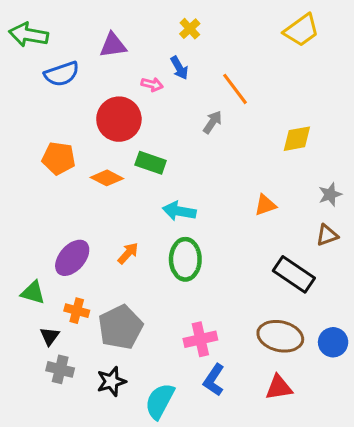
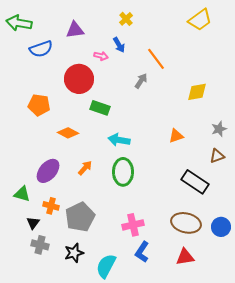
orange diamond: (107, 178) -> (68, 133), moved

